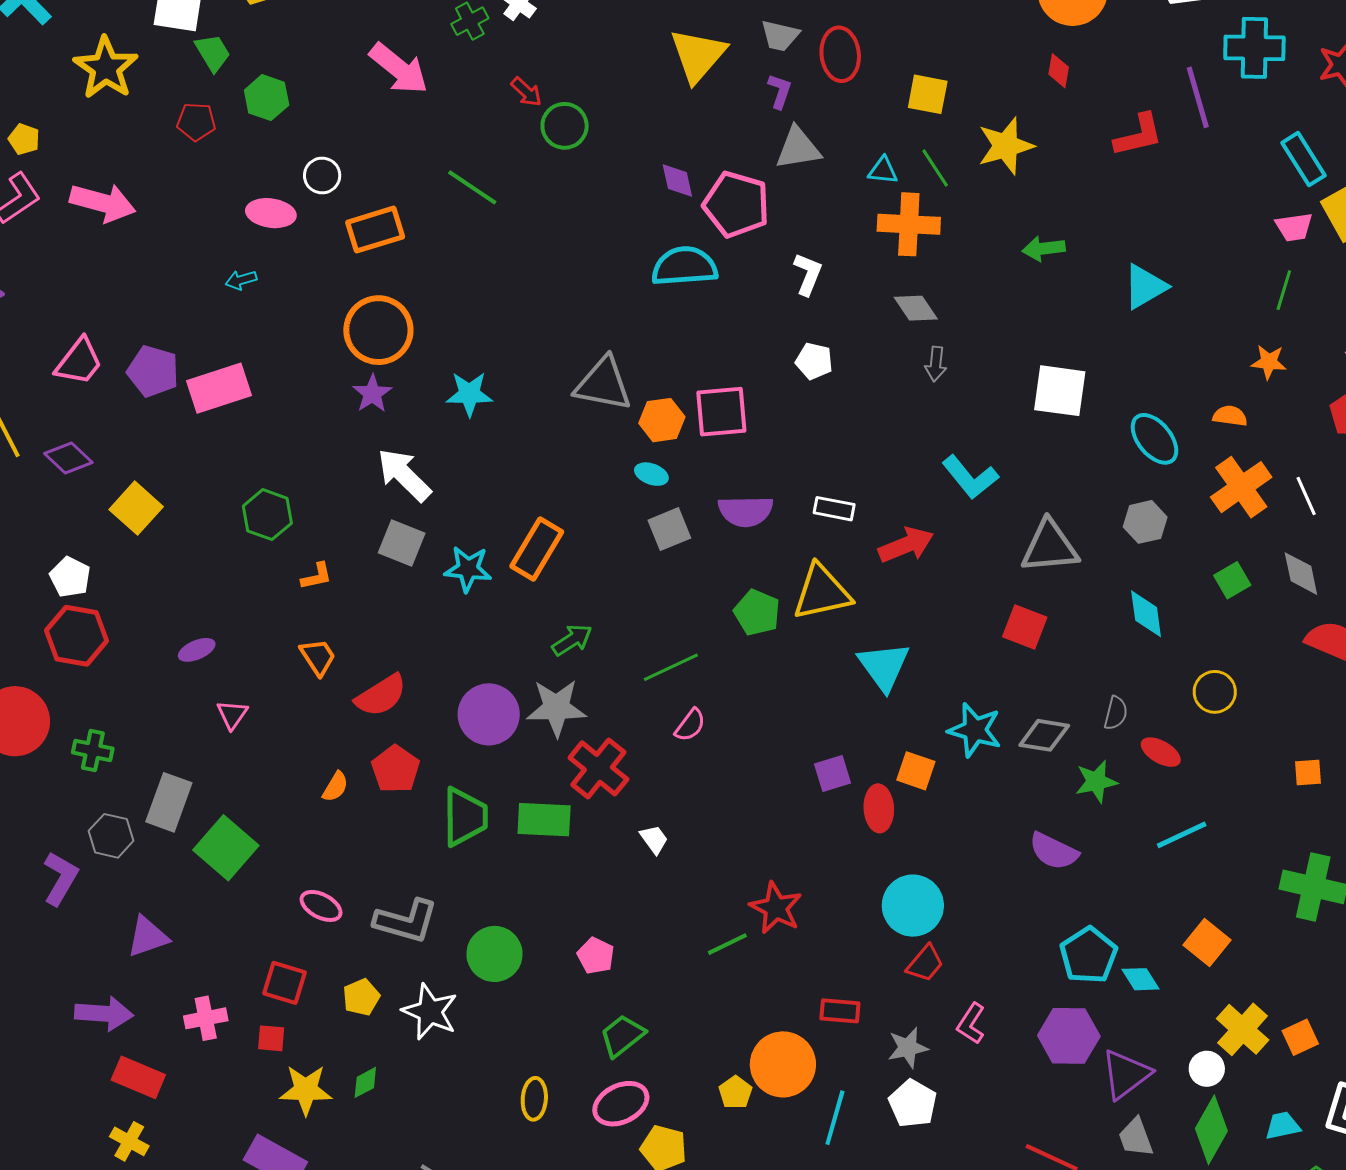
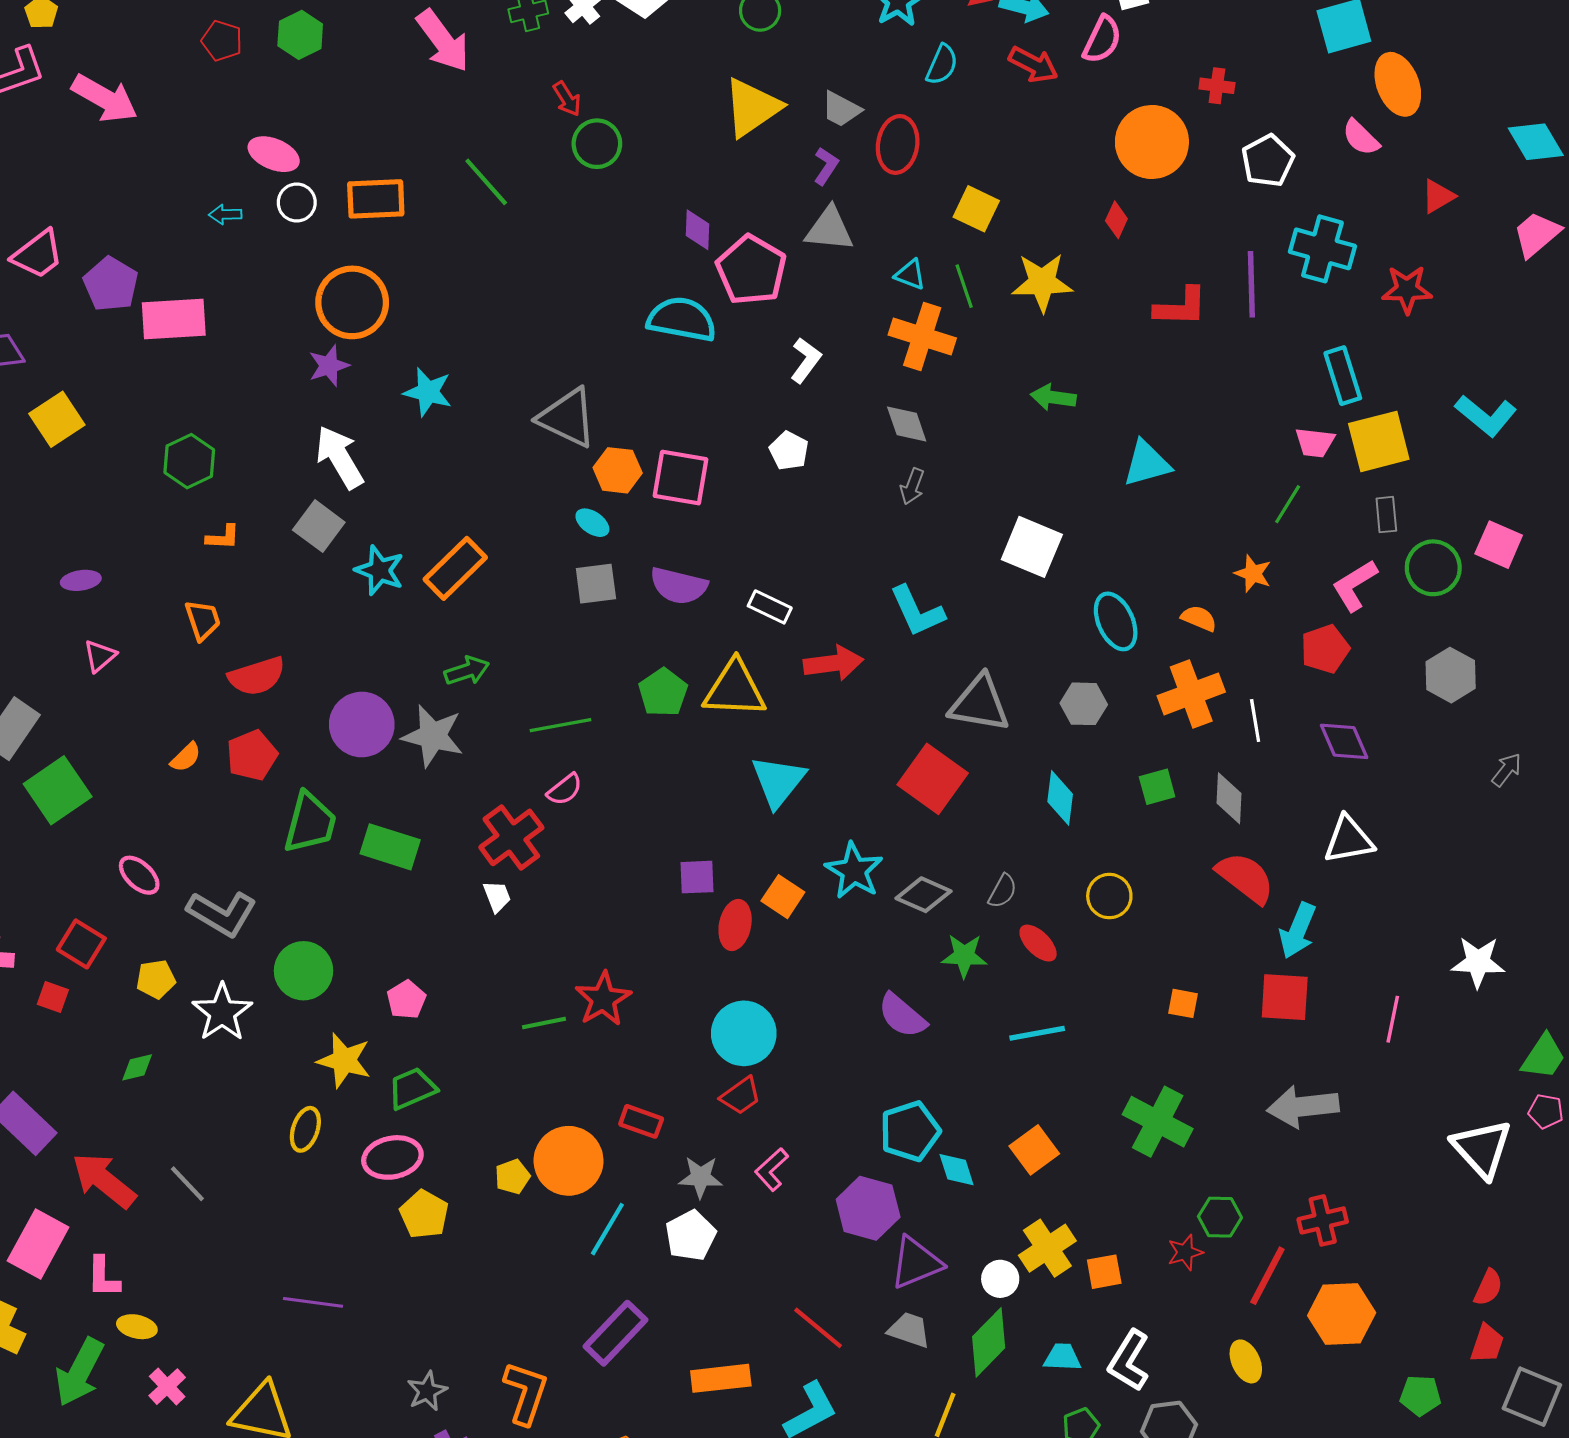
white circle: (322, 175) -> (297, 202), moved
red square: (1025, 627) -> (933, 779), size x1.4
red cross: (598, 768) -> (511, 837), moved
yellow star: (306, 1090) -> (344, 1060), moved
gray trapezoid: (1136, 1137) -> (909, 1330), turned 114

